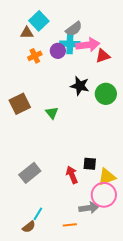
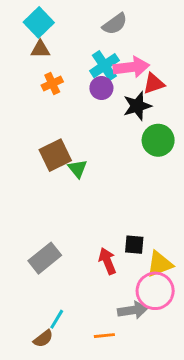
cyan square: (39, 21) -> (39, 22), moved
gray semicircle: (74, 29) -> (115, 24), moved
cyan cross: (70, 44) -> (104, 66), turned -36
purple circle: (58, 51) -> (101, 88), moved
black star: (80, 86) -> (137, 106), moved, turned -30
brown square: (20, 104) -> (55, 155), moved

